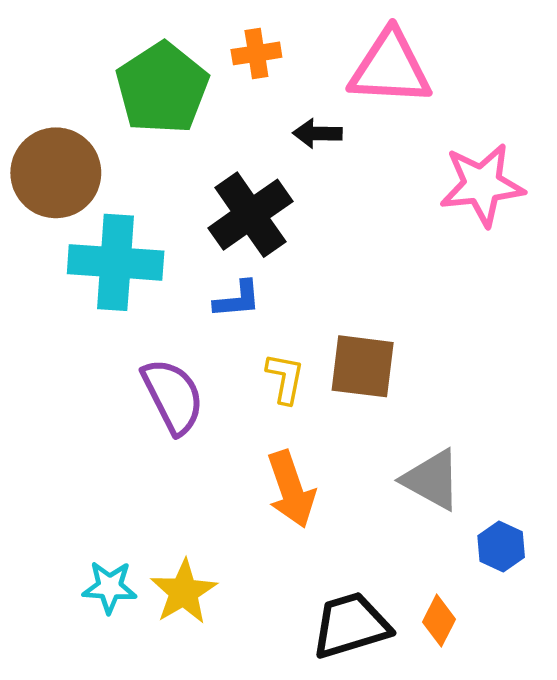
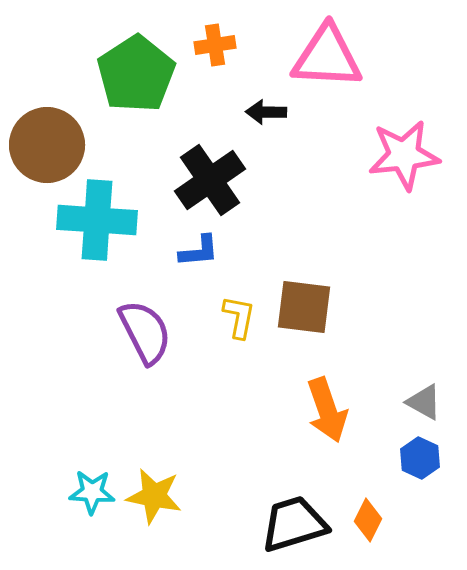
gray triangle: (432, 480) -> (424, 402), moved, size x0.7
orange arrow: (291, 489) -> (327, 410), moved
yellow star: (184, 592) -> (154, 496), turned -30

